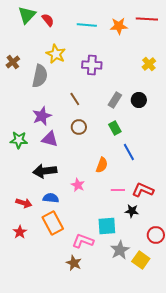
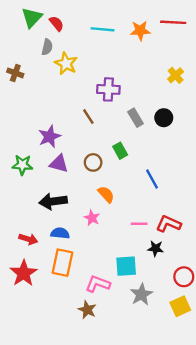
brown cross: (13, 62) -> (15, 73), turned -32
purple cross: (92, 65) -> (108, 89), moved
gray semicircle: (40, 76) -> (47, 47), moved, size x0.6
gray rectangle: (115, 100) -> (135, 118), turned -63
brown circle: (79, 127) -> (93, 162), moved
green rectangle: (115, 128) -> (120, 151), moved
orange semicircle: (102, 165) -> (106, 194), moved, turned -63
orange rectangle: (53, 223) -> (62, 263), turned 40
red star: (20, 232) -> (24, 273), size x1.6
yellow square: (141, 260) -> (180, 306), moved, turned 30

